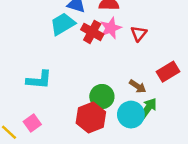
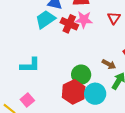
pink star: (111, 28) -> (84, 20), turned 30
red triangle: (139, 34) -> (114, 18), moved
cyan circle: (131, 115) -> (95, 94), moved

